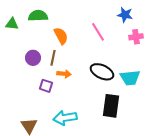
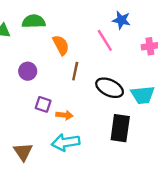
blue star: (125, 15) -> (121, 20), moved
brown line: (53, 58) -> (75, 71), moved
orange arrow: (64, 74) -> (64, 115), moved

